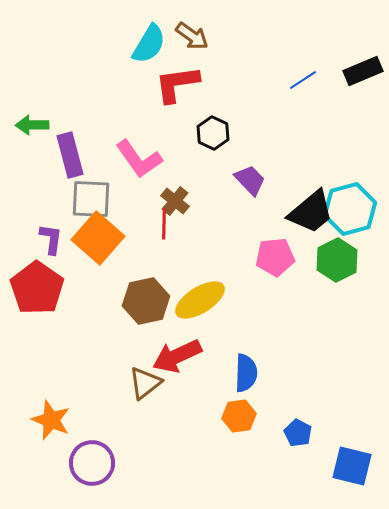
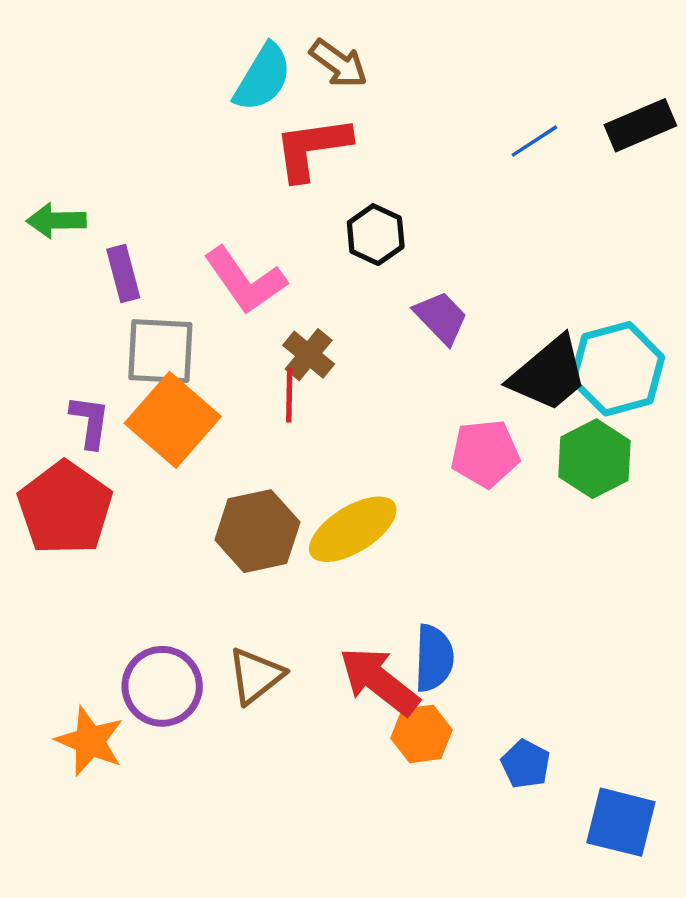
purple rectangle: (70, 155) -> (123, 273), size x0.7
red arrow: (177, 356) -> (379, 681), moved, turned 63
purple circle: (92, 463) -> (162, 686), moved

